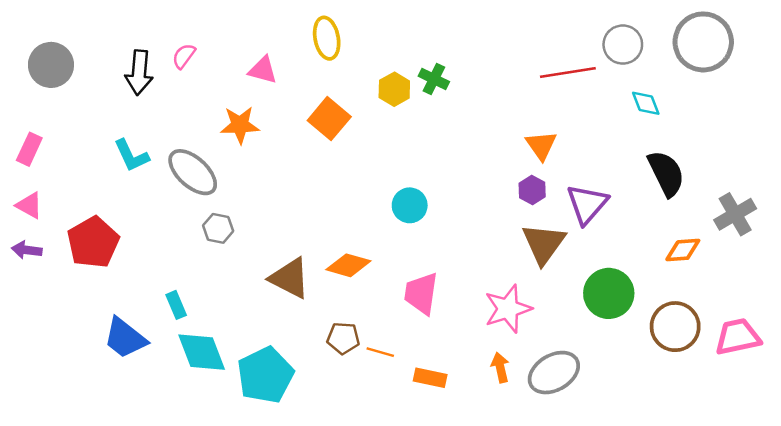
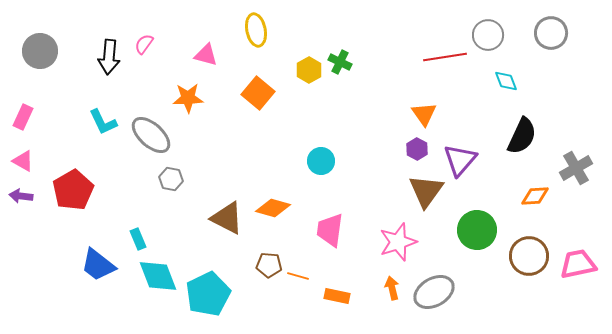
gray circle: (703, 42) -> (551, 33), size x0.7
black semicircle: (666, 173) -> (522, 136), turned 51

